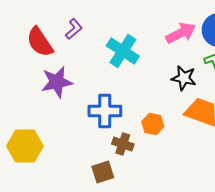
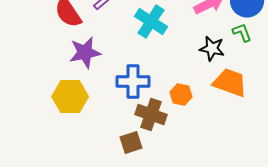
brown cross: (123, 144) -> (151, 114), size x1.4
yellow hexagon: (25, 146) -> (70, 96), moved

